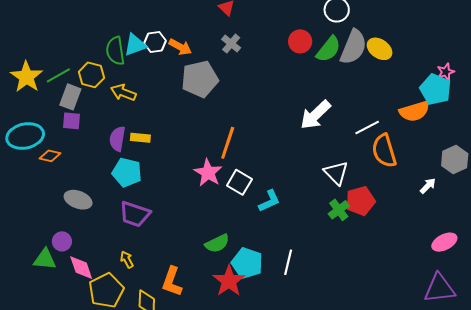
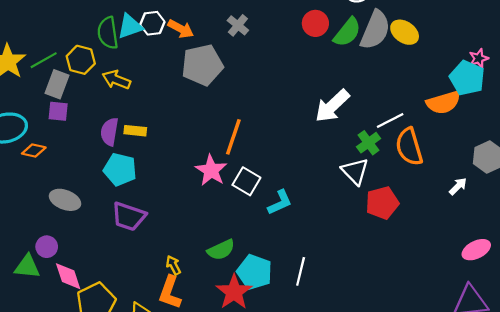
green cross: (339, 210) -> (369, 143), moved
yellow arrow: (127, 260) -> (173, 265), moved

